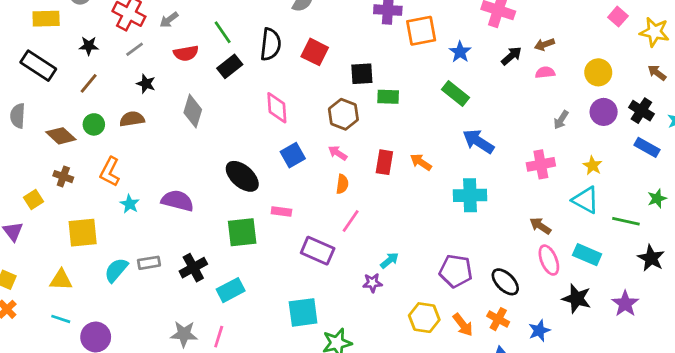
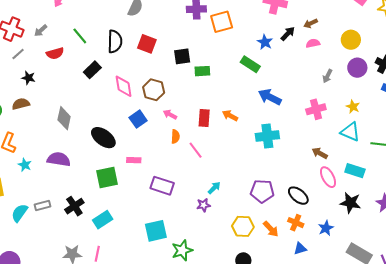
blue star: (460, 52) -> (265, 42), moved
black rectangle: (230, 66) -> (92, 70), moved
gray diamond: (193, 111) -> (64, 118), moved
brown hexagon: (343, 114) -> (154, 90), moved
pink line: (351, 221) -> (196, 150), moved, turned -66

